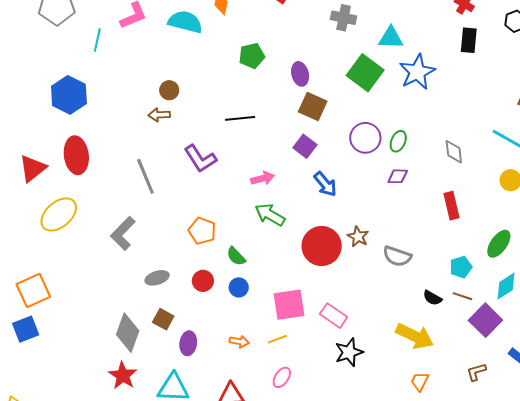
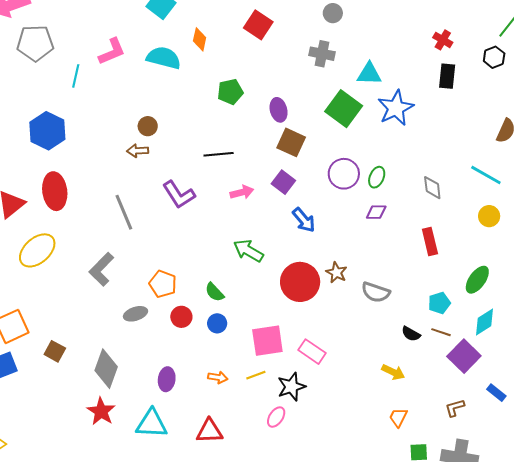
pink arrow: (262, 178) -> (242, 192), moved
orange pentagon: (202, 231) -> (163, 284), moved
brown square: (163, 319) -> (55, 351), moved
yellow arrow: (415, 336) -> (393, 372), size x0.6
black star: (349, 352) -> (291, 387), moved
pink ellipse: (282, 377) -> (276, 417), moved

